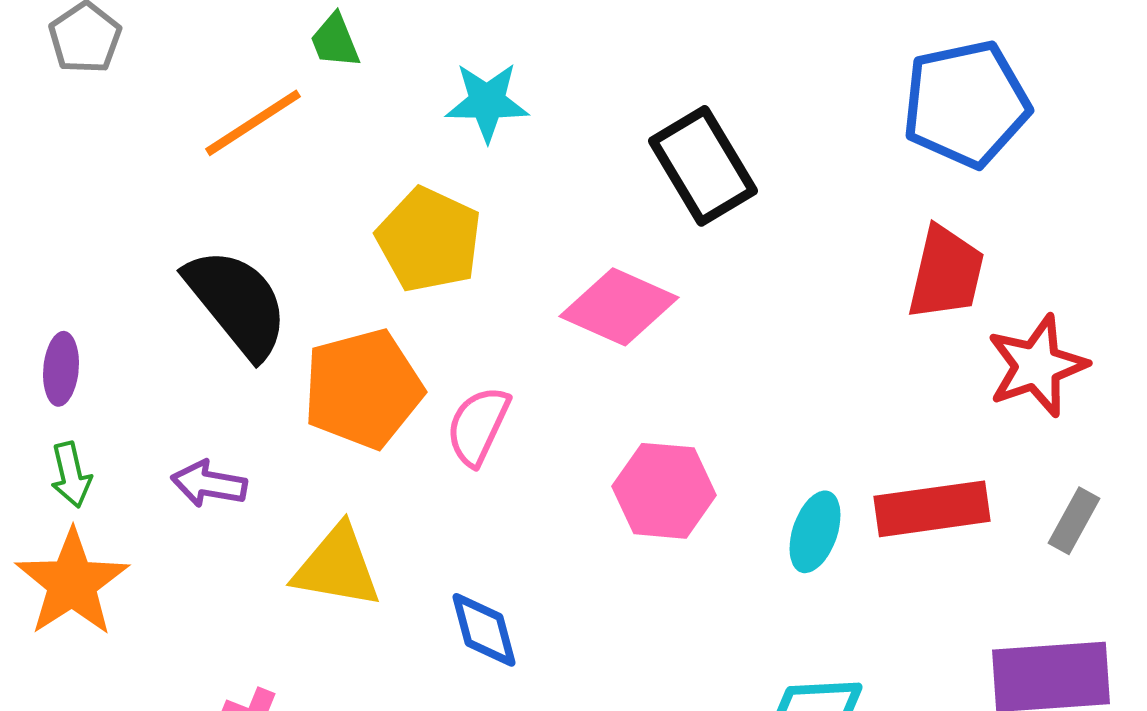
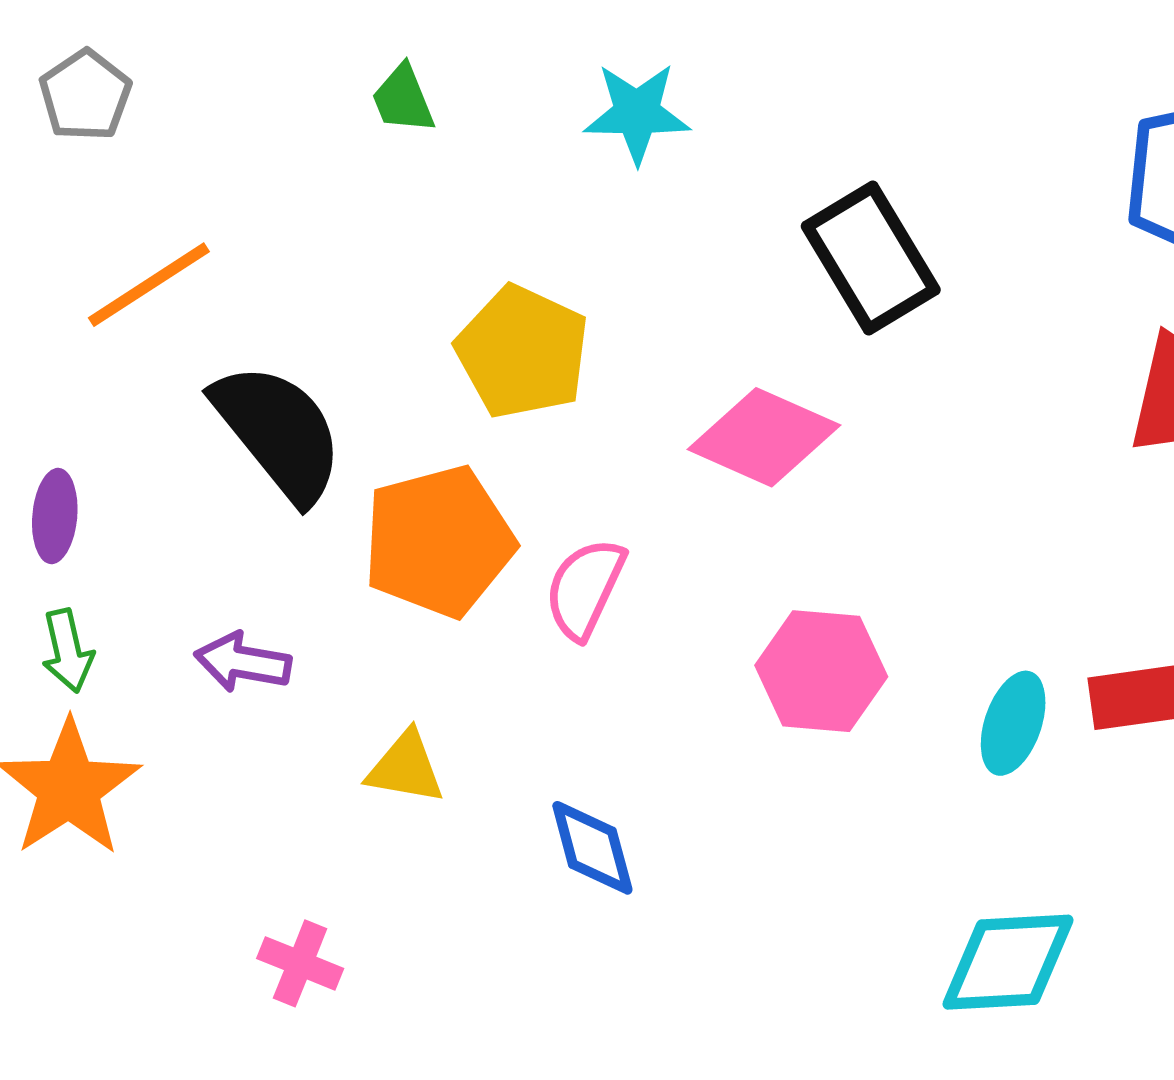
cyan star: (487, 102) -> (637, 113), moved
orange line: (253, 123) -> (149, 285), moved
yellow triangle: (337, 567) -> (406, 768), size x0.7

